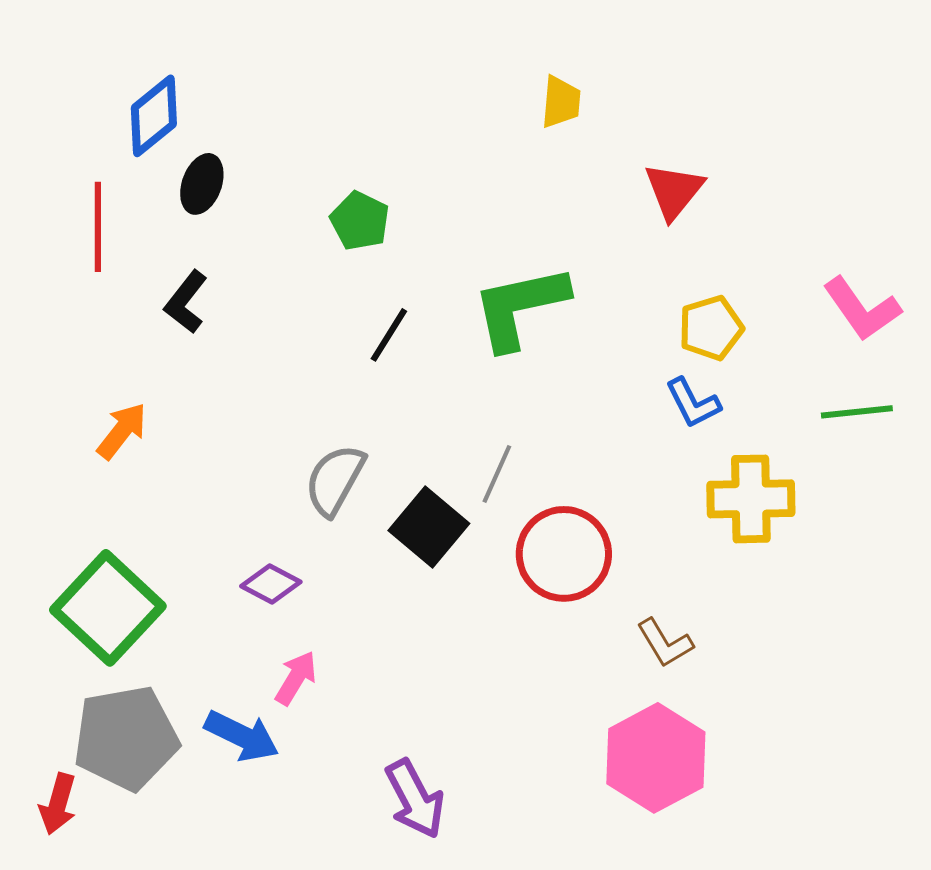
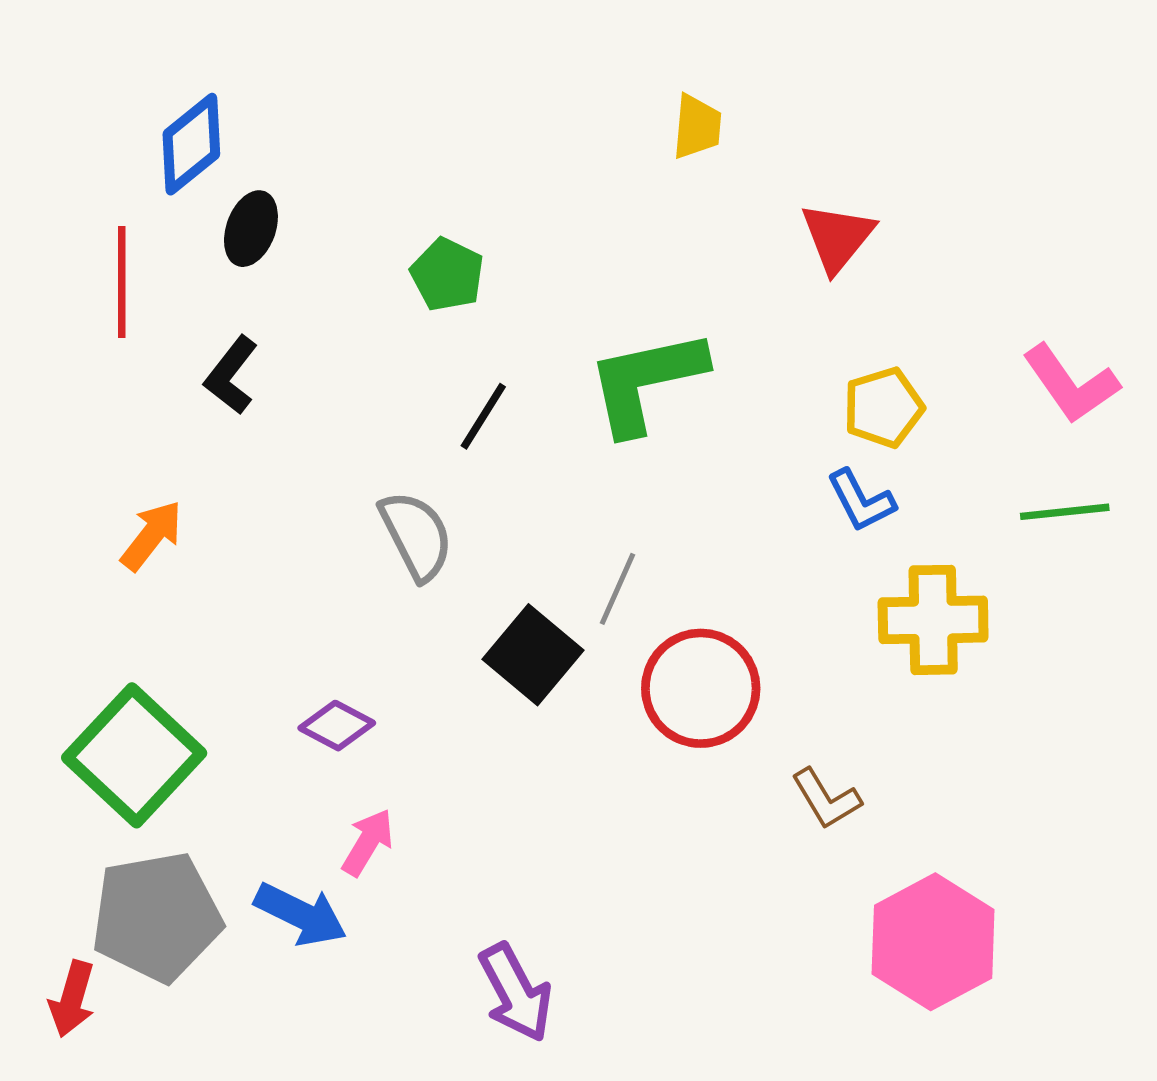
gray semicircle: (335, 480) -> (416, 535), moved, turned 124
pink hexagon: (656, 758) -> (933, 942), moved

